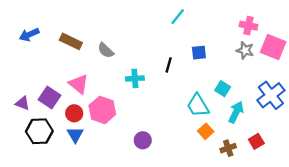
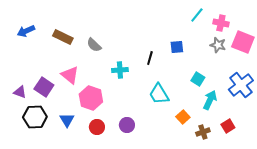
cyan line: (178, 17) -> (197, 15), moved
cyan trapezoid: (198, 105) -> (159, 94), moved
red circle: (74, 113) -> (97, 127), moved

